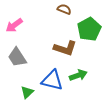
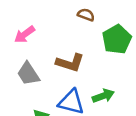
brown L-shape: (65, 48) -> (70, 63), moved

